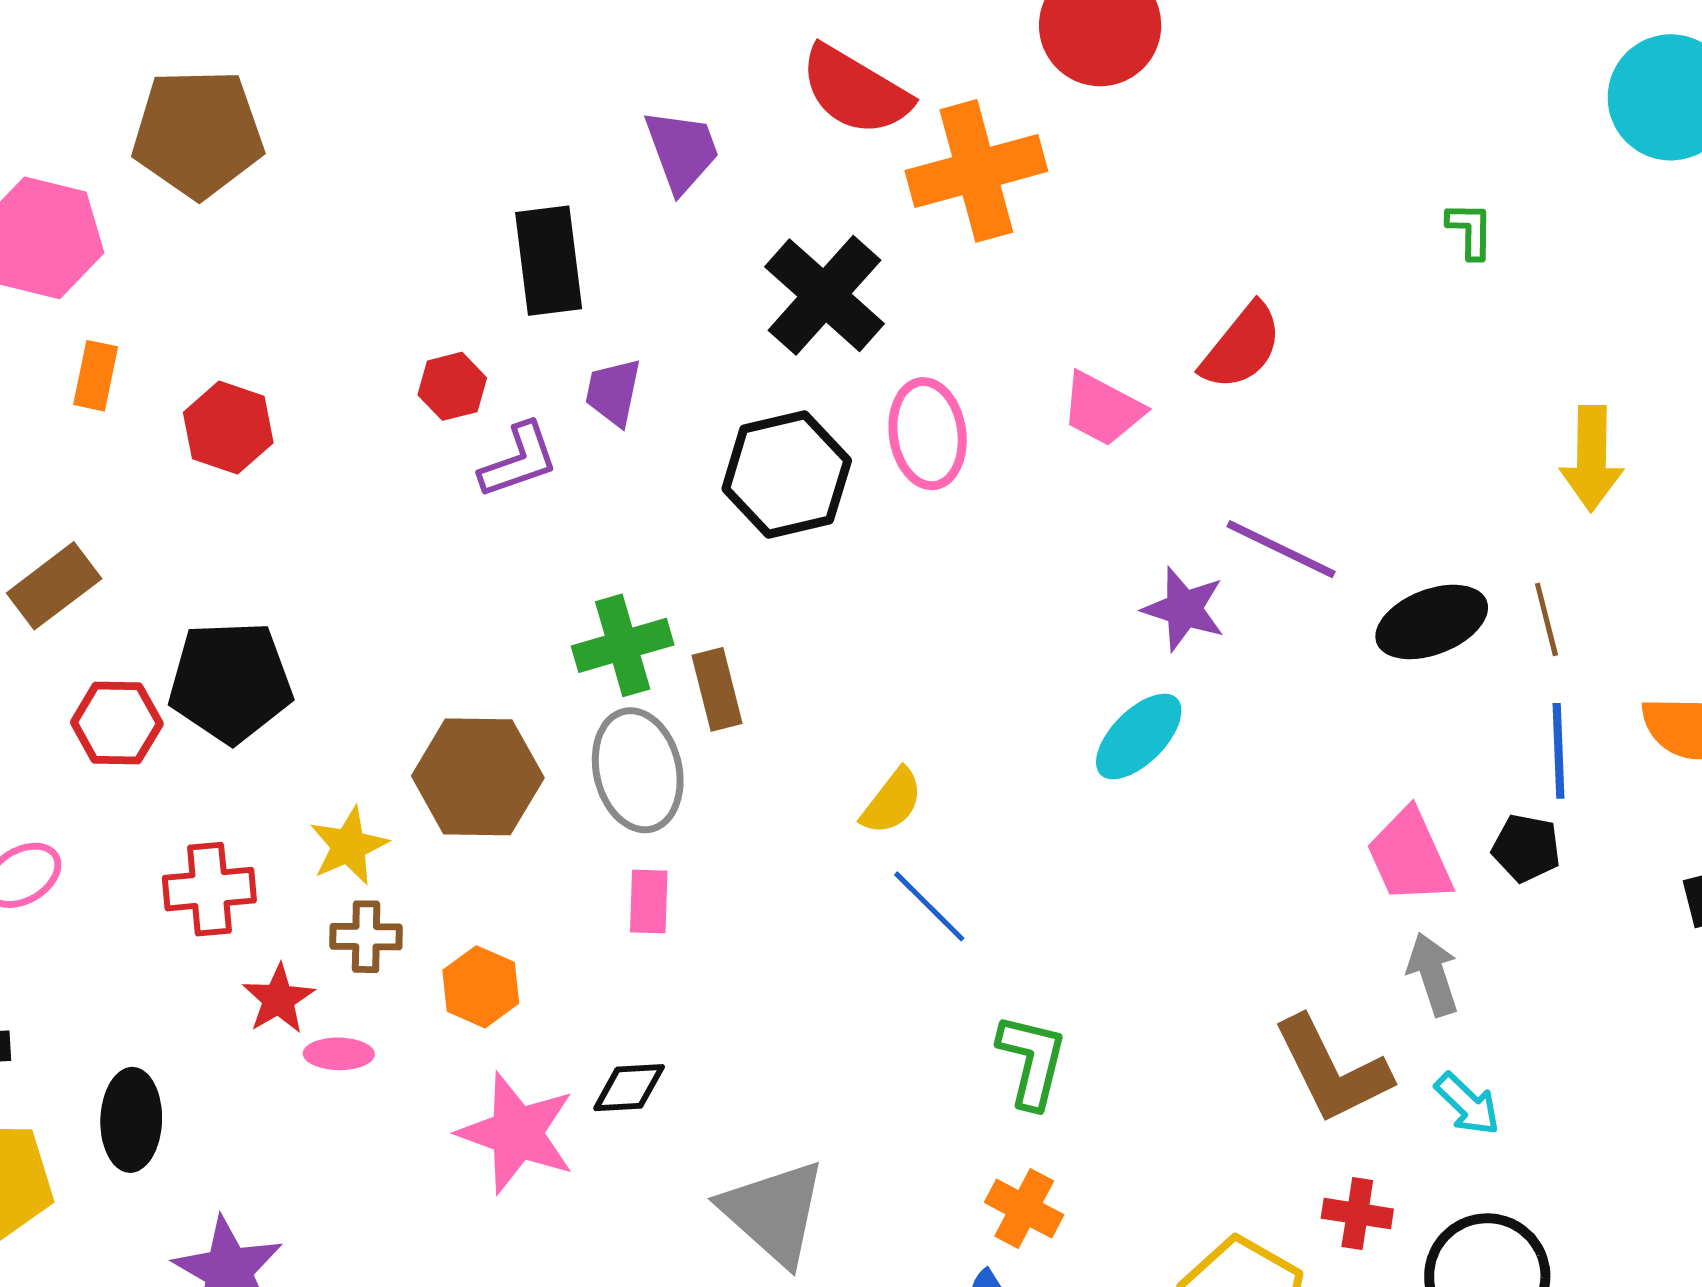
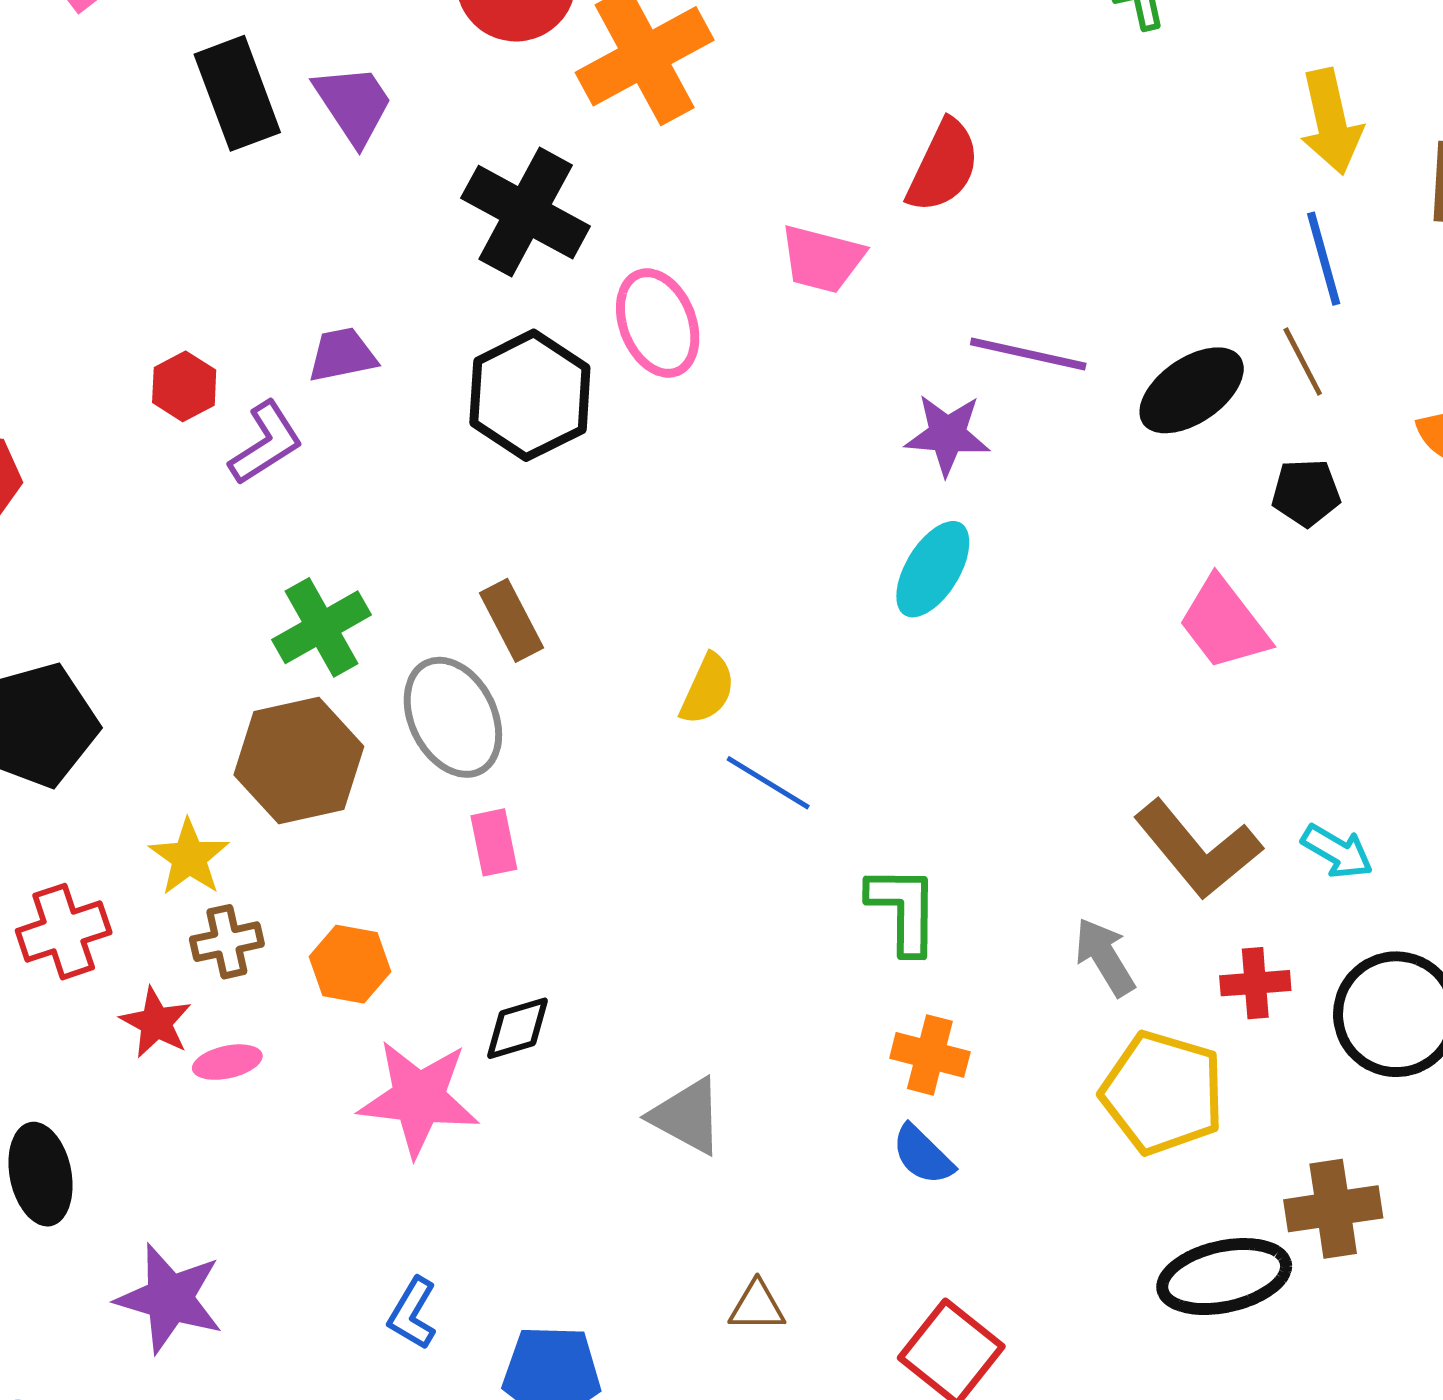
black rectangle: (549, 261) -> (237, 93), moved
purple trapezoid: (613, 392) -> (342, 355), turned 80
yellow arrow: (1592, 459) -> (1331, 122), moved
green cross: (623, 645) -> (321, 627), moved
blue line: (1558, 751) -> (1324, 259), moved
black pentagon: (1526, 848) -> (1306, 493), moved
gray arrow: (1433, 974) -> (1105, 957), moved
gray triangle: (774, 1212) -> (687, 1116), size x0.7

